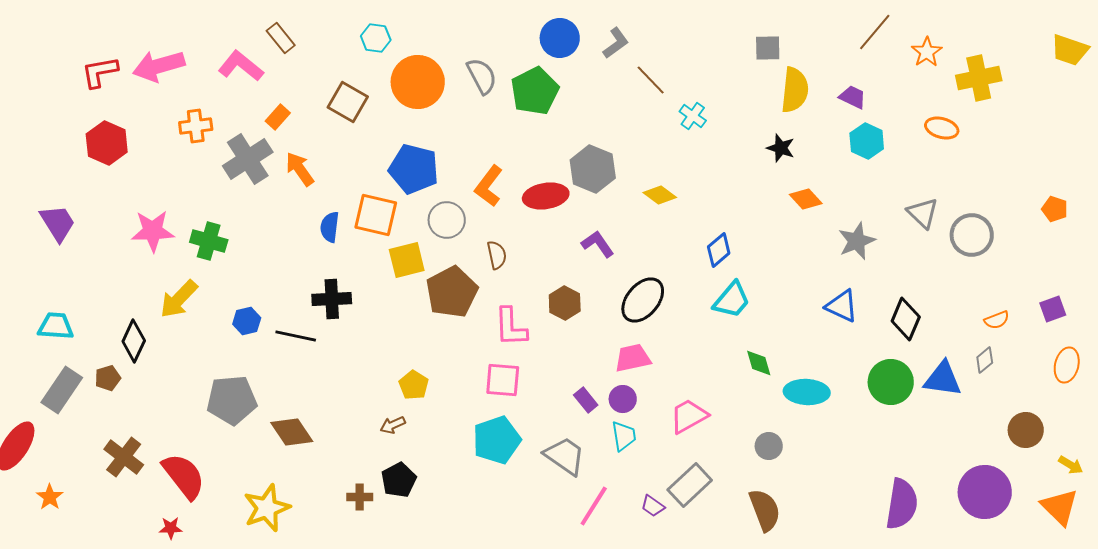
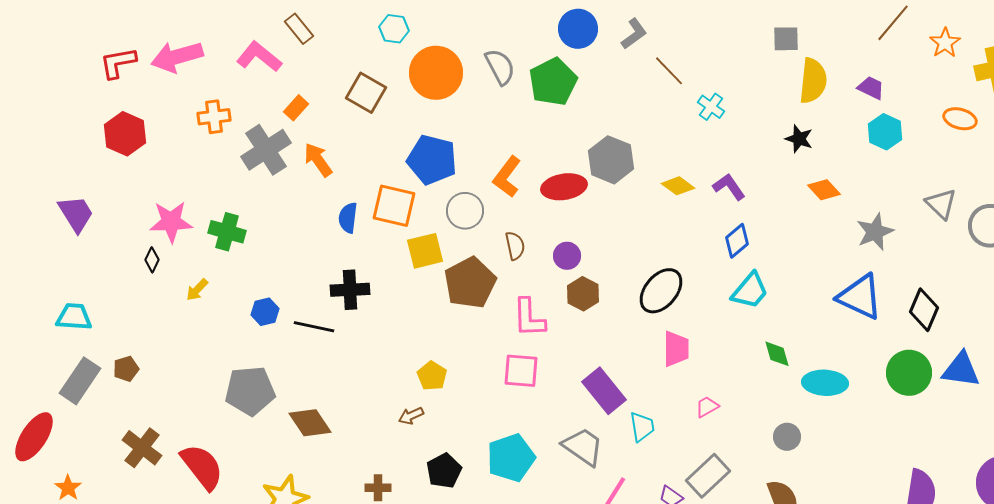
purple L-shape: (598, 244) -> (729, 187), moved
yellow arrow: (179, 299) -> (197, 290), size x0.6
blue triangle: (842, 306) -> (860, 297), size x1.4
black diamond: (134, 341) -> (152, 260), moved, size x0.6
pink trapezoid: (633, 358) -> (676, 349), moved, turned 102
purple circle: (623, 399) -> (567, 256), moved
purple rectangle: (586, 400) -> (604, 391), size x1.8
pink trapezoid: (689, 416) -> (707, 407), size x0.6
cyan pentagon: (497, 440) -> (511, 458), moved
black pentagon: (399, 480) -> (444, 471), moved

